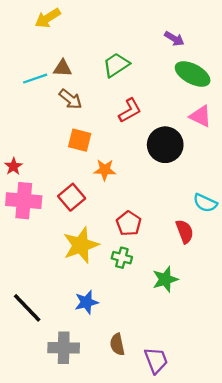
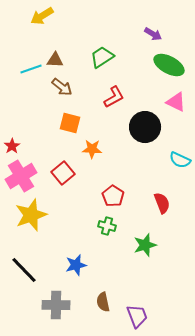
pink cross: (24, 201) -> (21, 176), turned -36
cyan semicircle: (205, 203) -> (180, 160), moved
yellow star: (81, 245) -> (31, 215), moved

